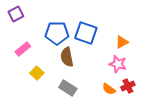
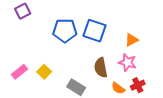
pink rectangle: (23, 49) -> (20, 72), moved
brown semicircle: (67, 57) -> (101, 68), moved

